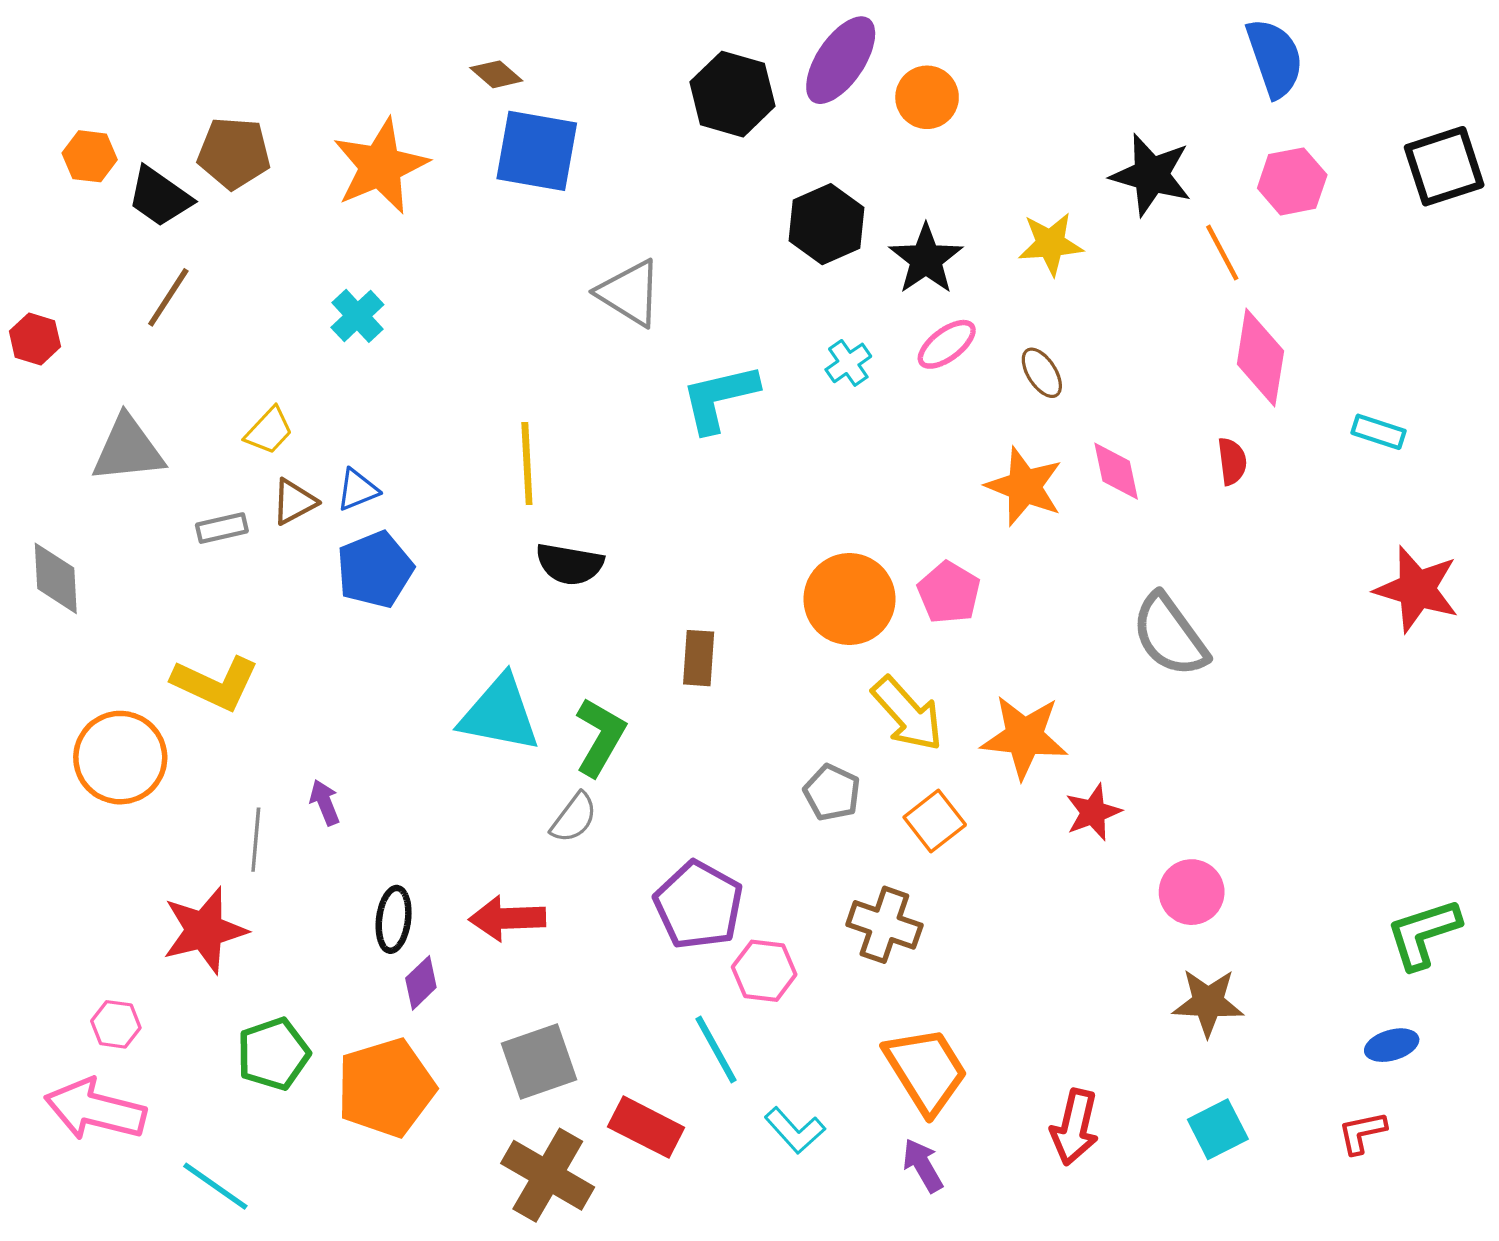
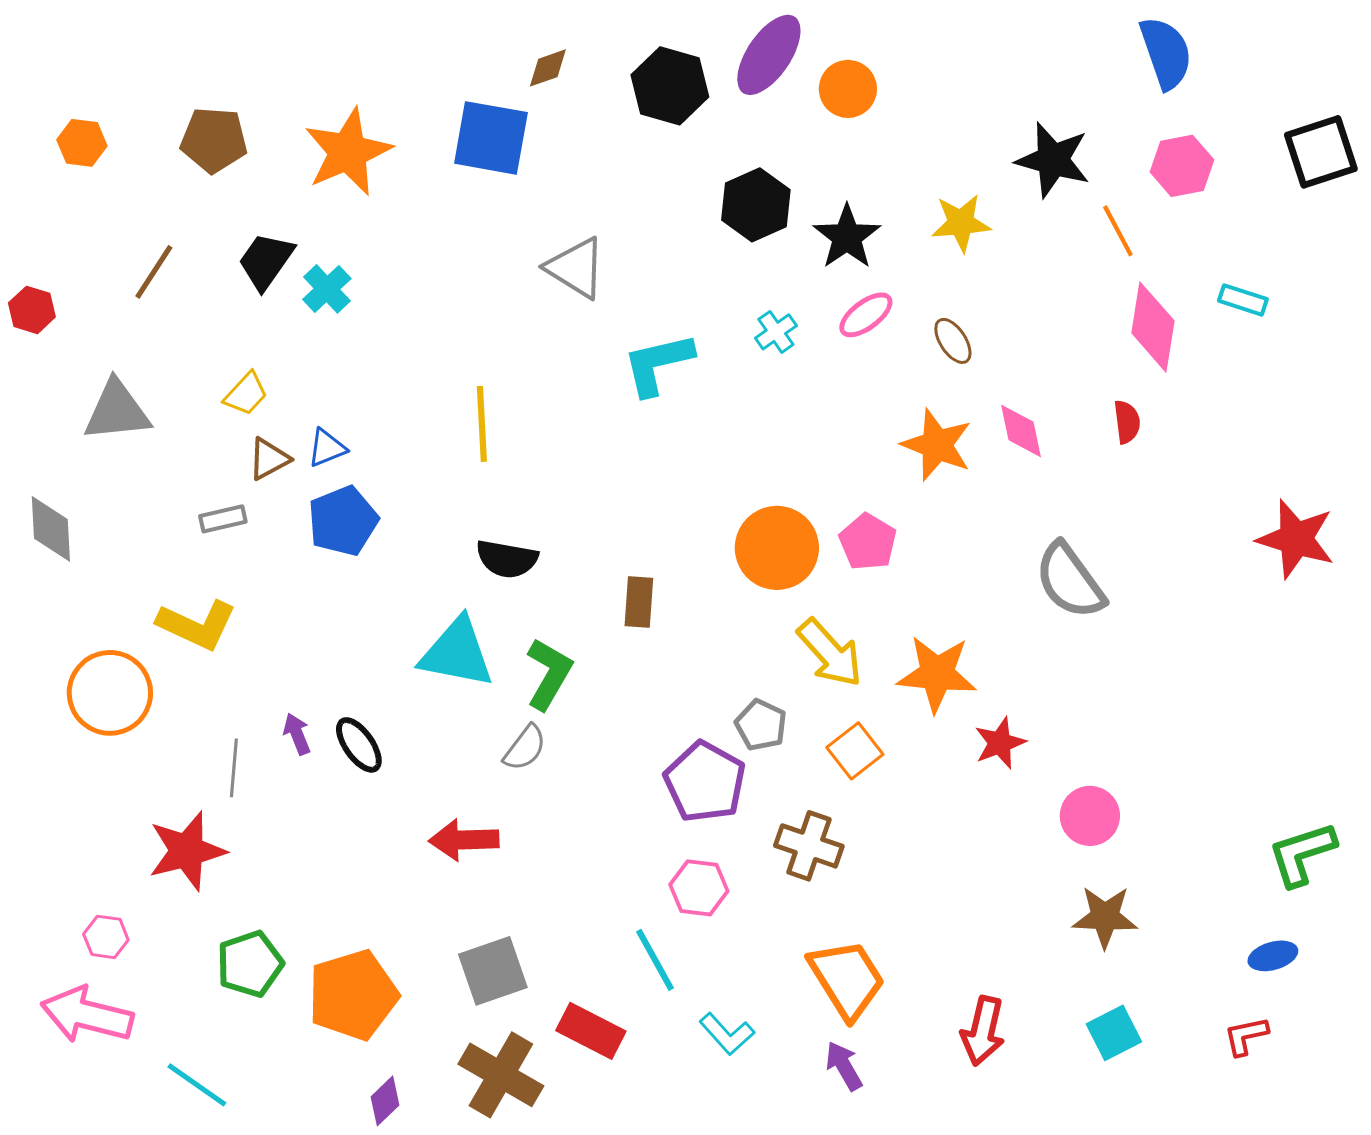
brown diamond: (496, 74) -> (548, 68), moved, turned -60
black trapezoid: (160, 197) -> (266, 261), moved, turned 90
cyan rectangle: (1379, 432) -> (1243, 300), moved
gray rectangle: (222, 528) -> (223, 519), moved
black semicircle: (570, 564) -> (507, 559), moved
purple pentagon: (699, 905) -> (705, 782), moved
black ellipse: (394, 919) -> (359, 745), moved, turned -42
purple diamond: (421, 983) -> (385, 1101), moved

